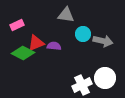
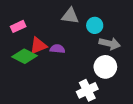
cyan circle: (83, 34) -> (95, 25), moved
white circle: (105, 78) -> (105, 67), moved

